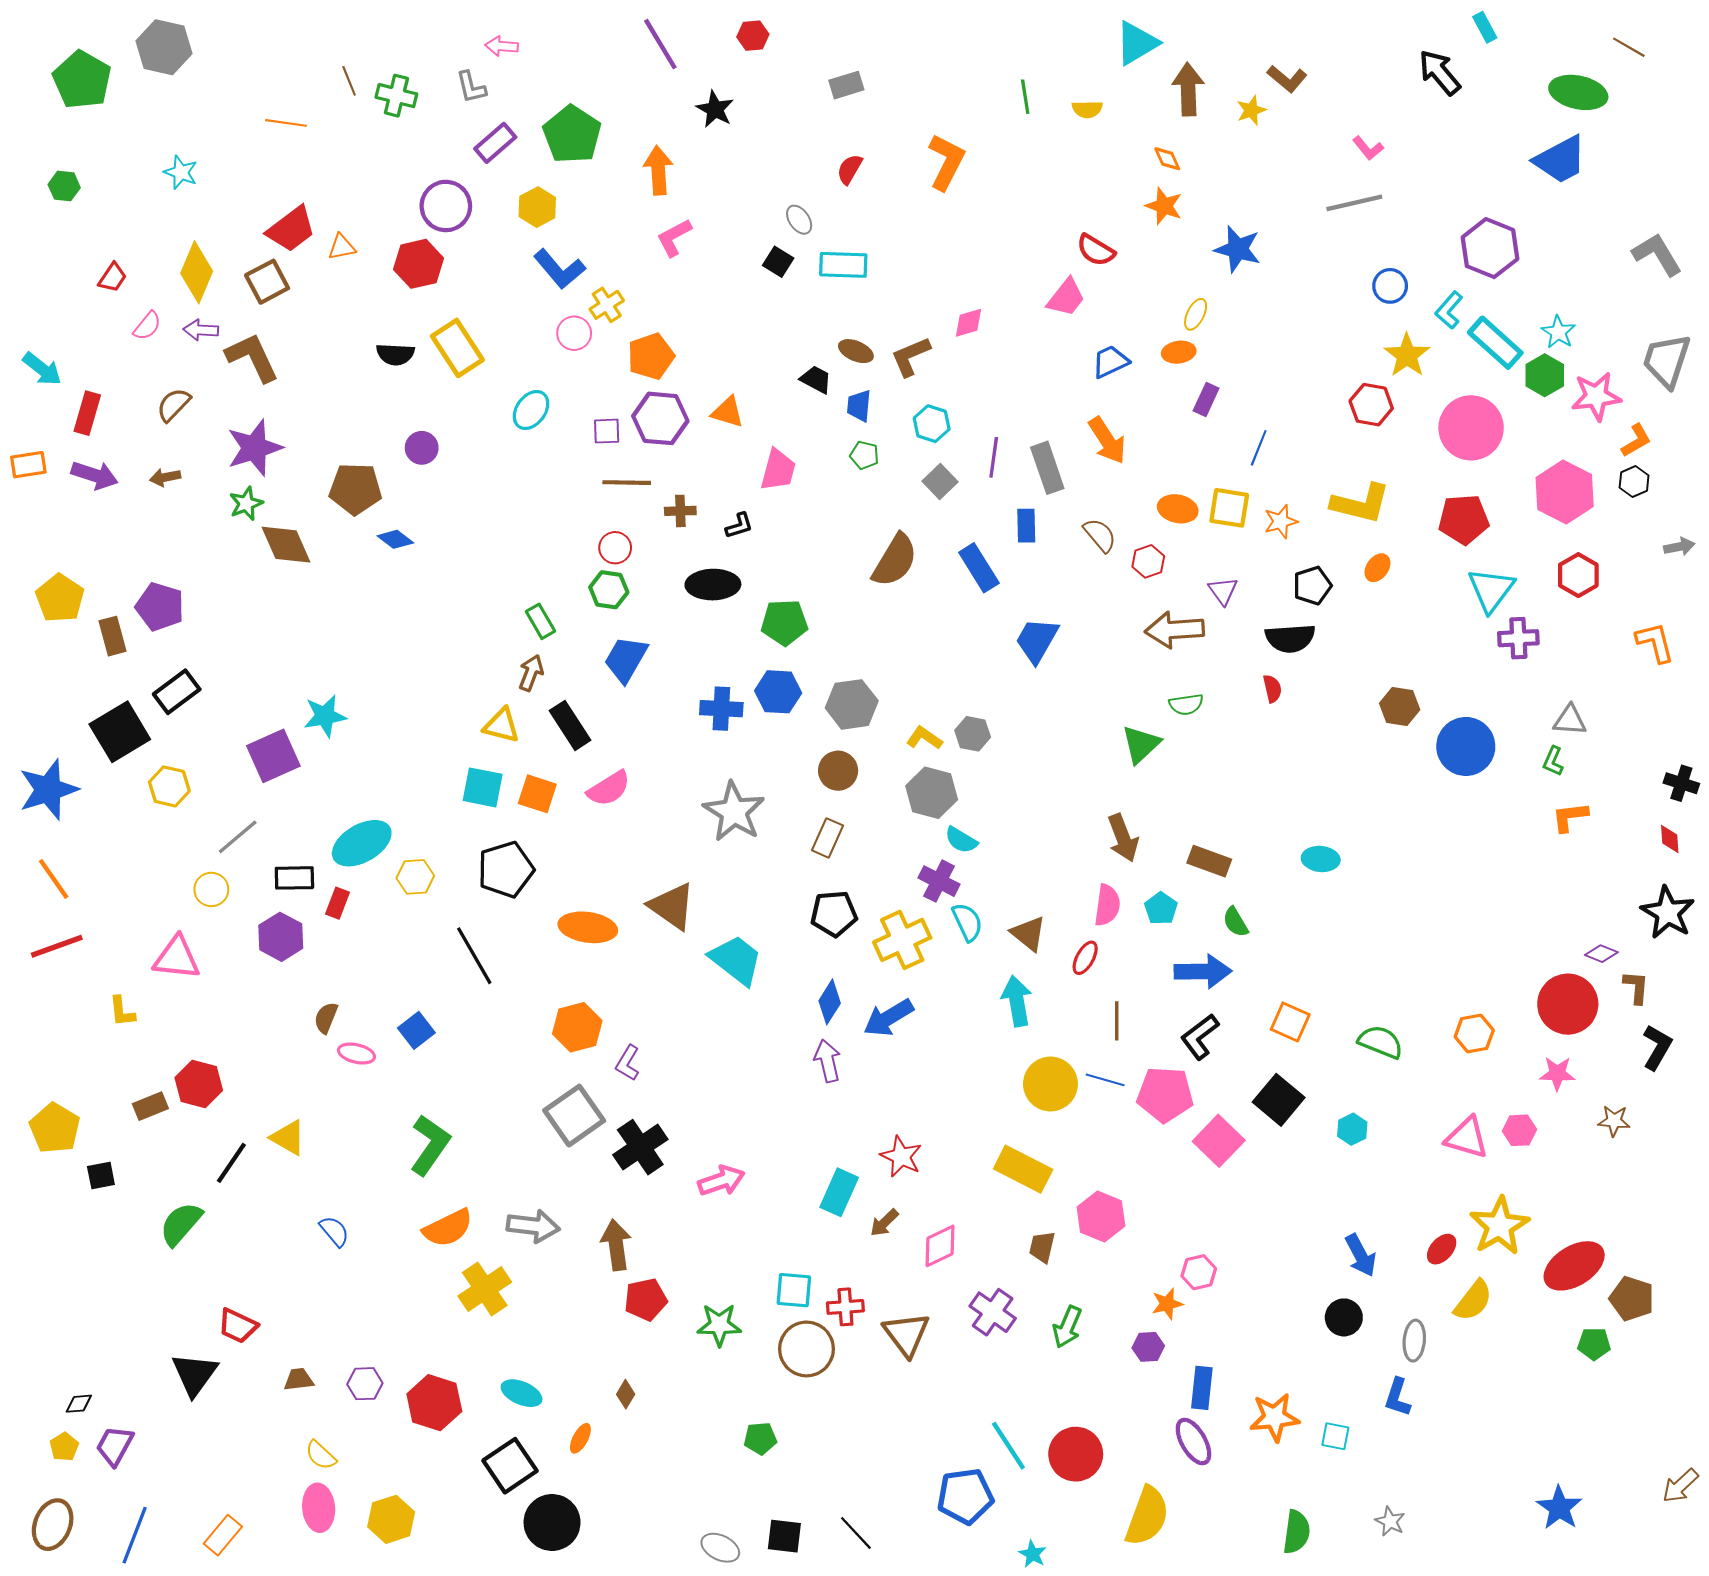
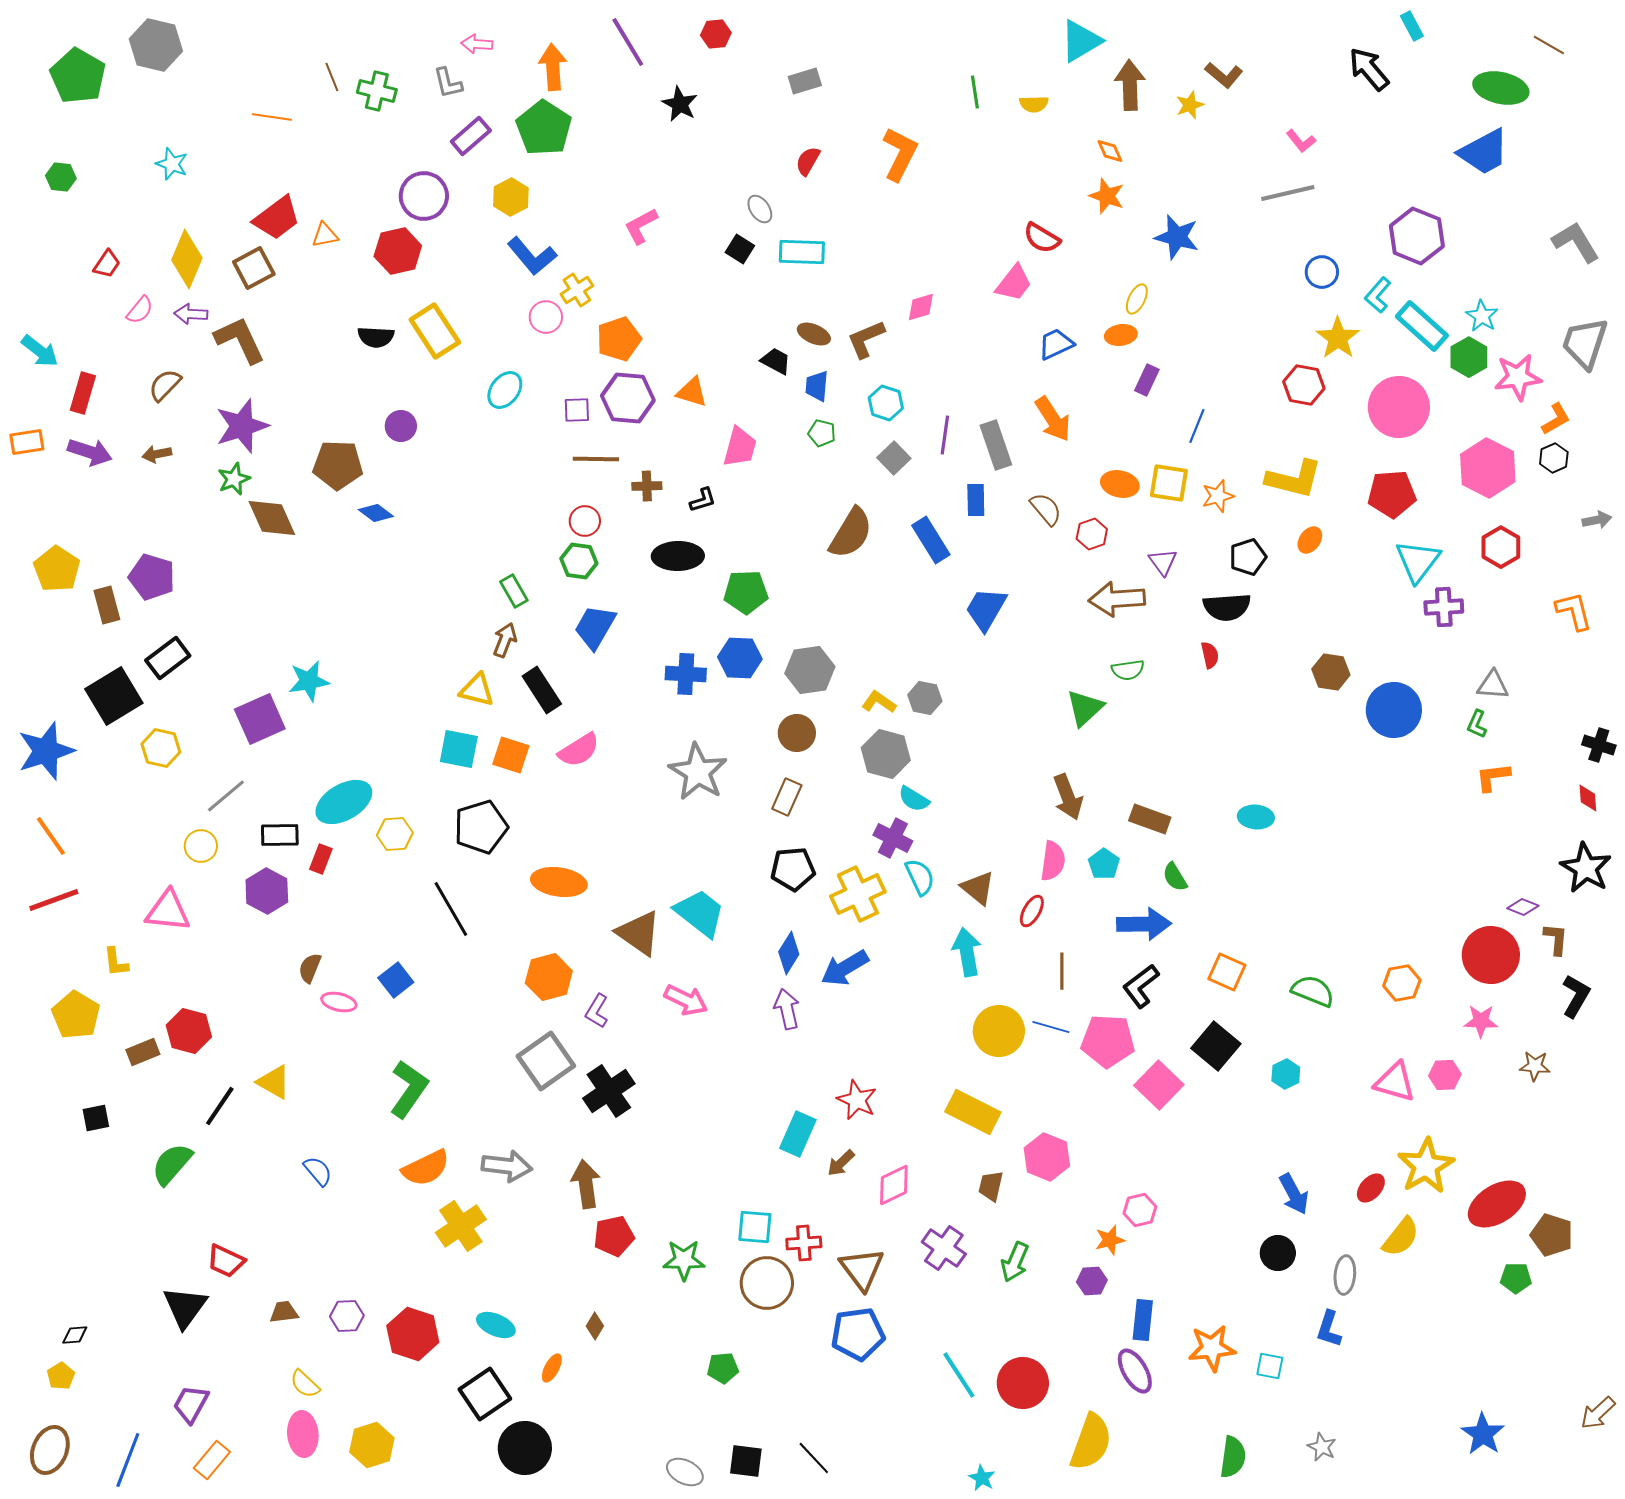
orange arrow: (658, 170) -> (553, 67), moved
brown triangle: (672, 906) -> (639, 933), moved
yellow pentagon: (55, 1128) -> (76, 1015), moved
pink arrow: (721, 1181) -> (686, 1000), moved, turned 45
purple trapezoid: (115, 1446) -> (191, 1404), moved
blue pentagon: (965, 1496) -> (858, 1334), moved

